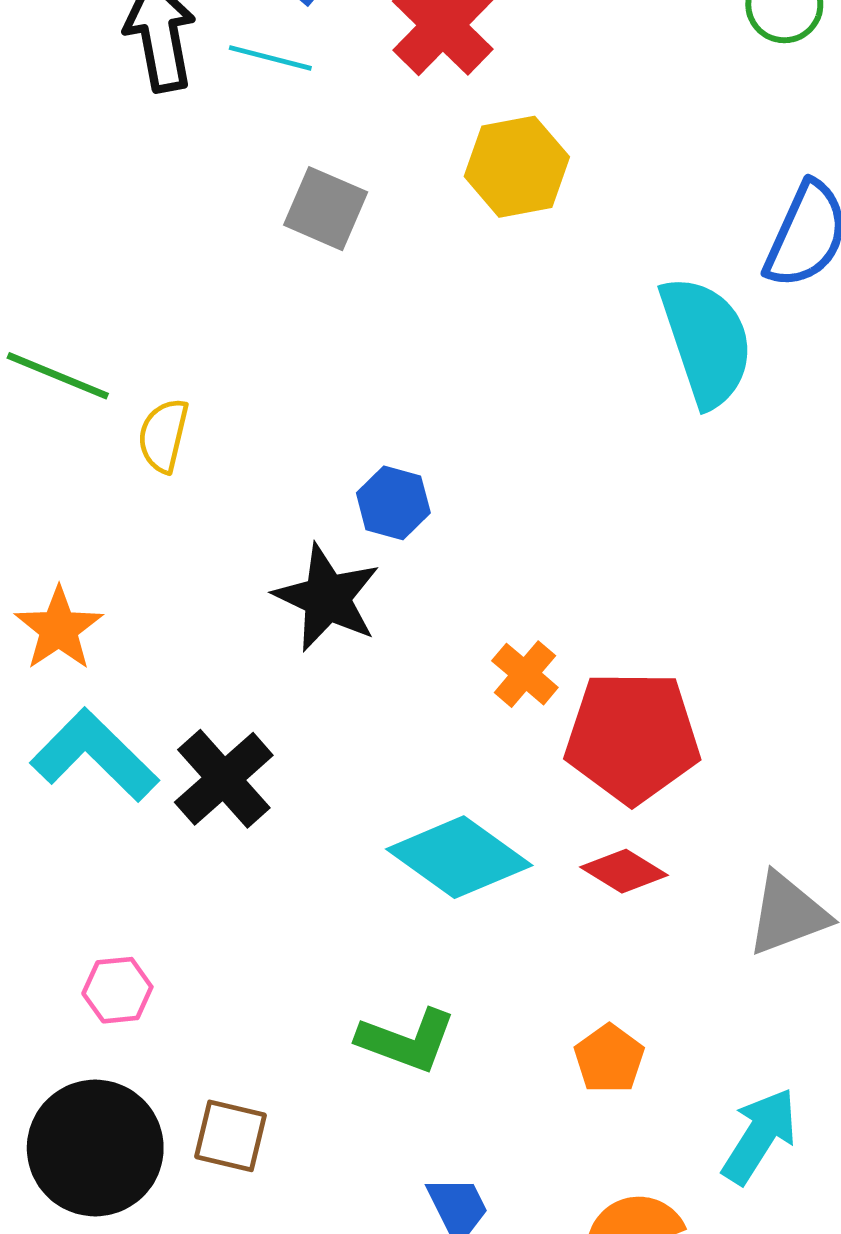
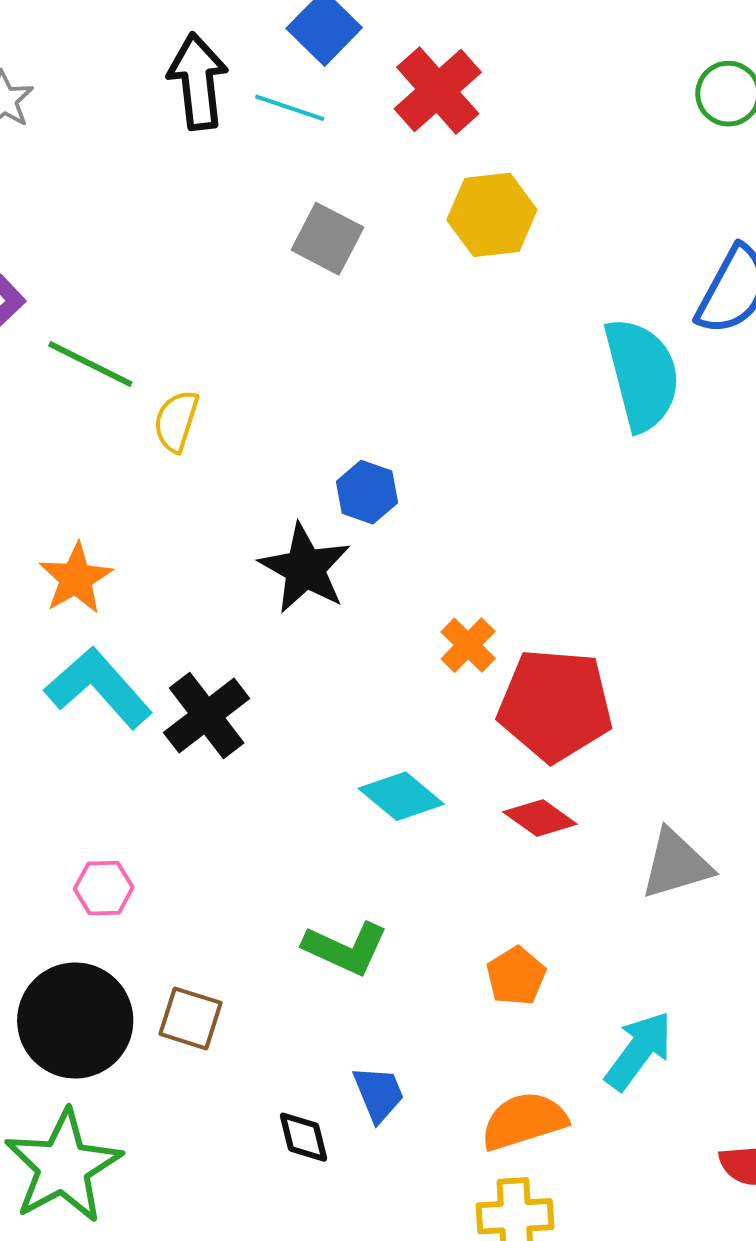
cyan diamond: (459, 857) -> (401, 796), size x0.7

